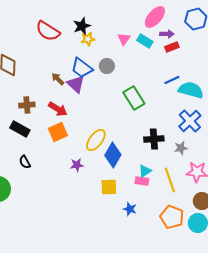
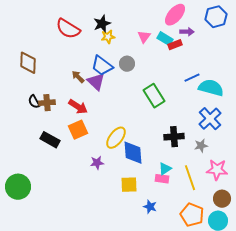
red rectangle: (172, 47) -> (175, 45), moved
black rectangle: (20, 129) -> (50, 140), moved
blue diamond: (113, 155) -> (133, 153), turned -35
black semicircle: (25, 162) -> (34, 102), moved

